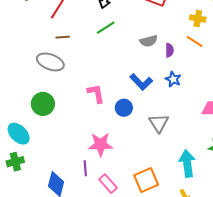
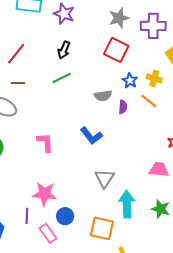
blue star: (173, 79) -> (130, 81), moved
blue circle: (124, 108) -> (65, 216), moved
cyan arrow: (187, 163) -> (127, 204), moved
orange square: (146, 180) -> (102, 228), moved, turned 30

